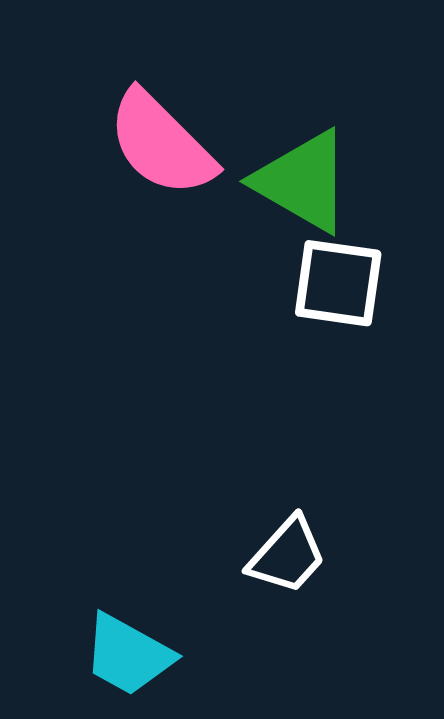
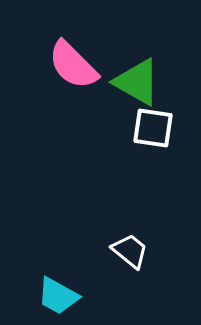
white trapezoid: (287, 555) -> (130, 251), turned -93

